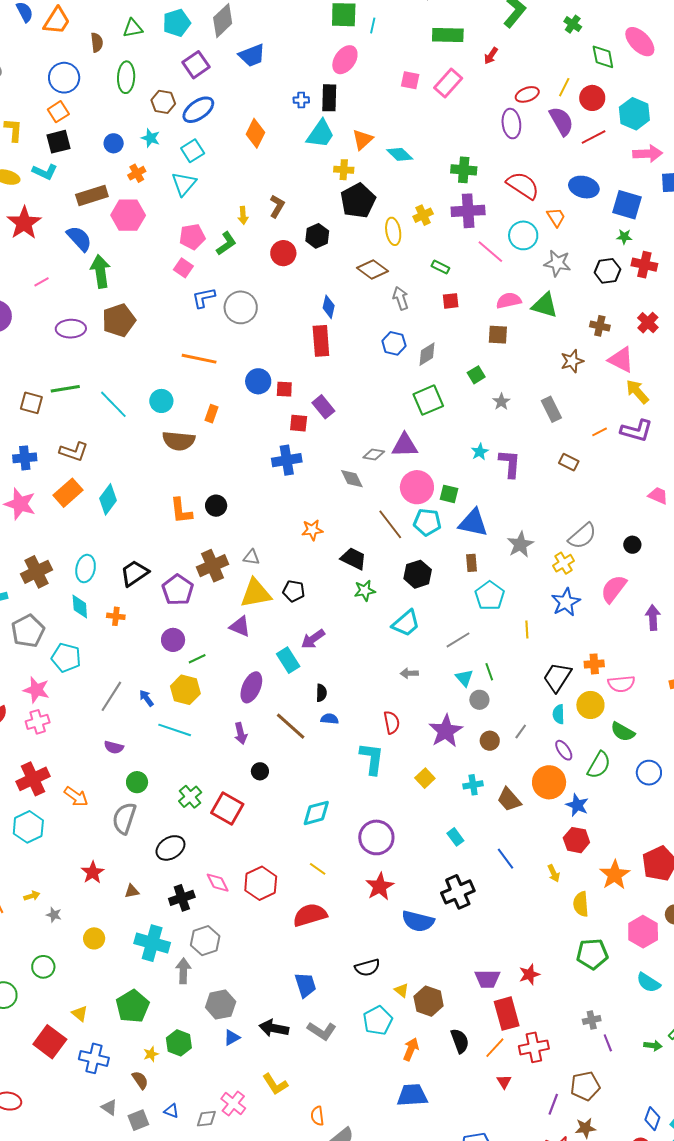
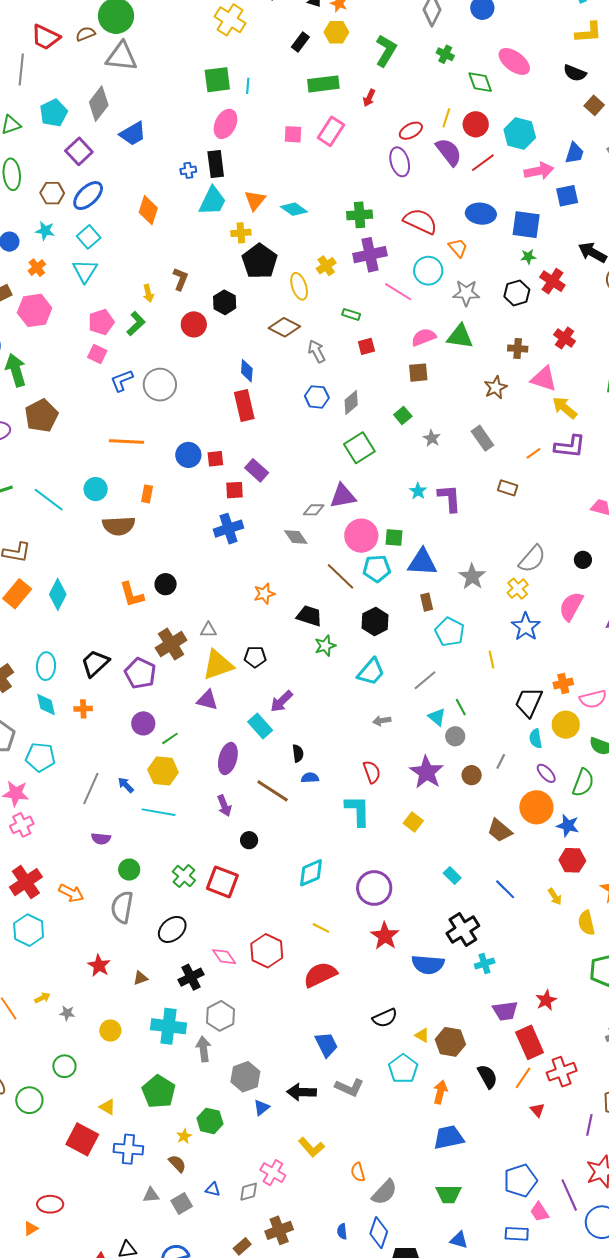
red cross: (644, 265) -> (552, 281), turned 30
cyan cross: (473, 785) -> (485, 963), moved
gray triangle: (109, 1107) -> (151, 1195), turned -30

